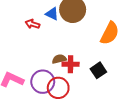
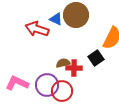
red arrow: (32, 24) -> (37, 29), size x1.6
black square: (98, 70) -> (96, 58), moved

